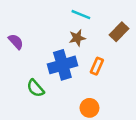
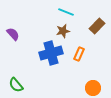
green semicircle: (35, 88) -> (16, 85), moved
orange circle: (89, 108) -> (93, 88), moved

